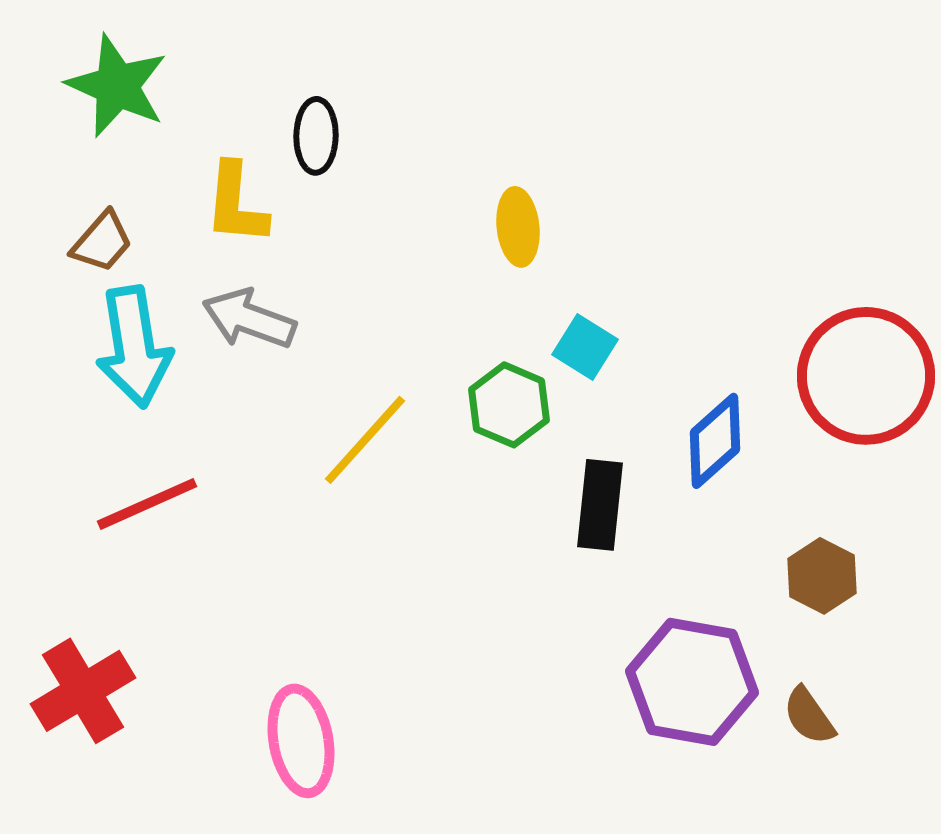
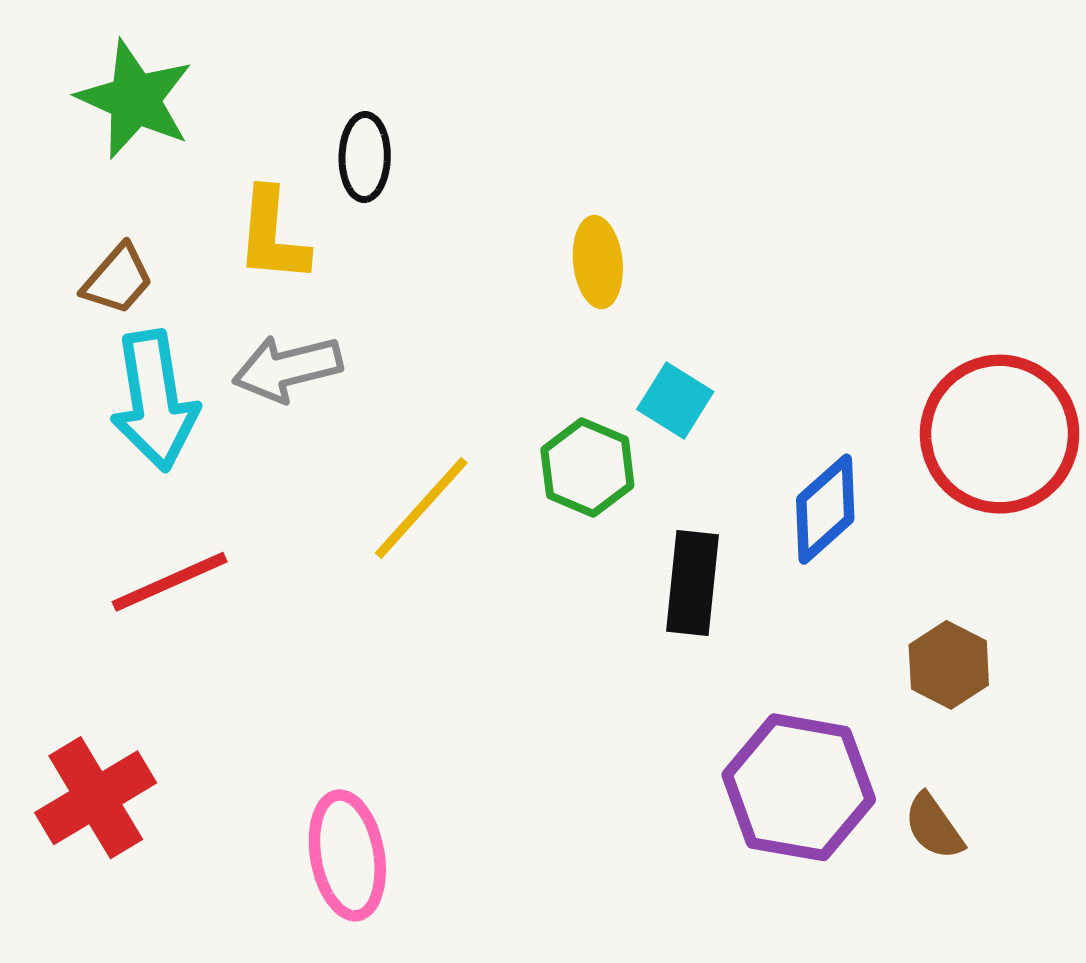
gray arrow: (249, 319) -> (287, 368), turned -34

